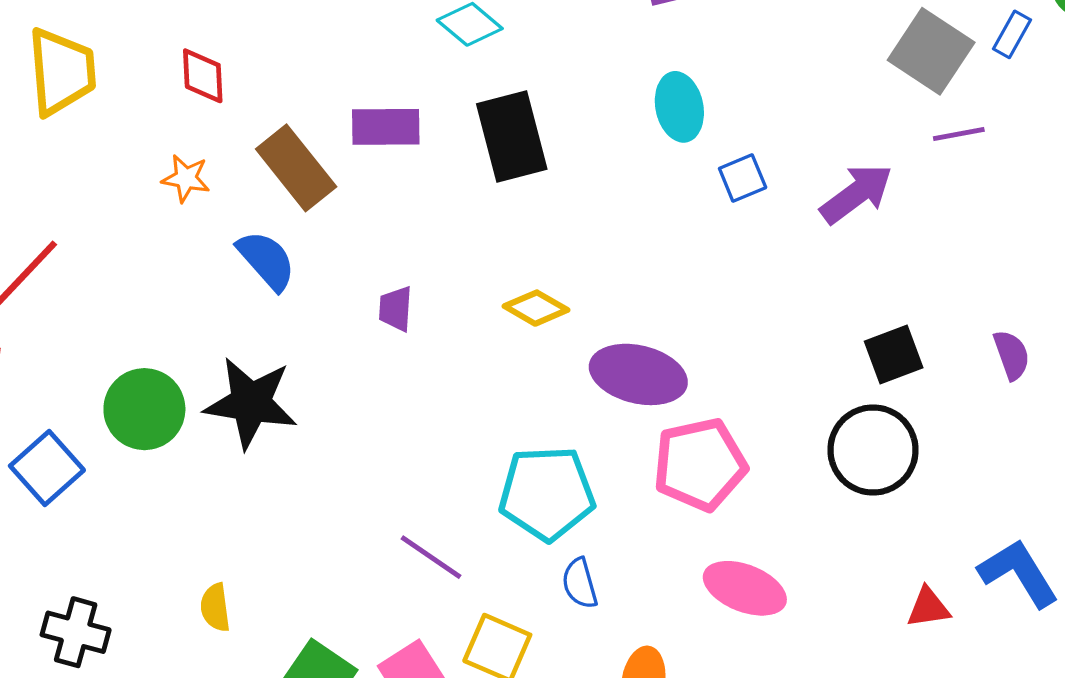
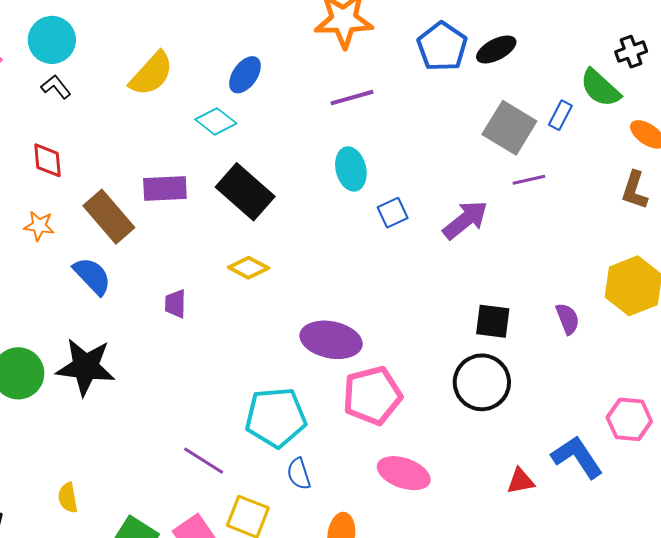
black rectangle: (512, 137) -> (245, 192), turned -32
yellow diamond: (536, 308) -> (249, 268), moved
black square: (894, 355) -> (493, 321), turned 30

